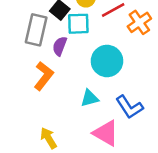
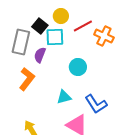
orange cross: (139, 22) -> (104, 36), turned -30
cyan circle: (107, 61) -> (78, 67), size x0.7

